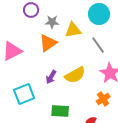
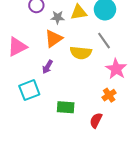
yellow triangle: (73, 30) -> (79, 12), moved
yellow semicircle: (75, 75) -> (81, 53), moved, turned 35
purple arrow: (51, 77) -> (47, 67), moved

